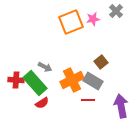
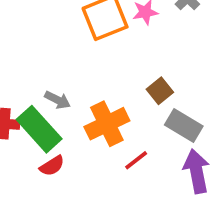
gray rectangle: (93, 81) -> (184, 126), moved
red line: (88, 100) -> (136, 160), turned -40

